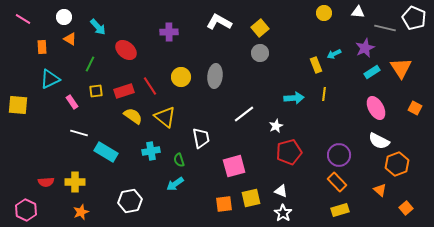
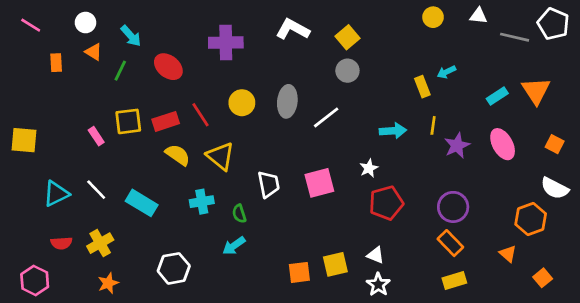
purple cross: (169, 32) -> (226, 43), size x1.4
purple star: (365, 48) -> (457, 145), moved
green line: (90, 64) -> (120, 71), moved
cyan triangle: (50, 79) -> (56, 194), moved
yellow square: (96, 91) -> (128, 121), size x1.5
white line: (244, 114) -> (326, 117), moved
white line: (79, 133) -> (96, 190), moved, turned 30
white semicircle: (379, 141) -> (555, 188), moved
pink square: (234, 166) -> (319, 183), moved
yellow cross: (75, 182) -> (100, 243), turned -30

